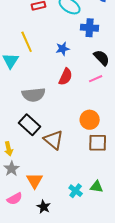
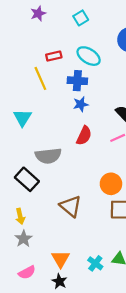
blue cross: (90, 28) -> (77, 81), moved
yellow line: (27, 42) -> (40, 78), moved
black rectangle: (30, 125) -> (27, 179), moved
orange triangle: (35, 181) -> (61, 259), moved

